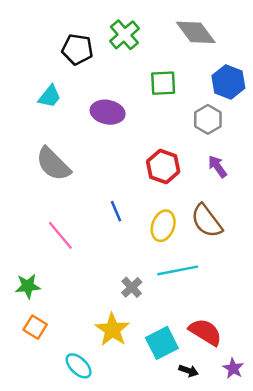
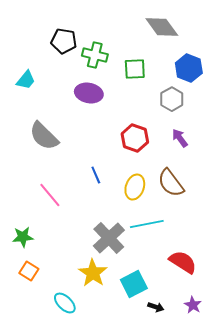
green cross: (124, 35) -> (95, 55), moved, turned -35
cyan trapezoid: (50, 96) -> (26, 80), moved
gray cross: (132, 287) -> (109, 238), size x1.8
red semicircle: (205, 332) -> (183, 262), moved

